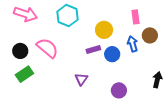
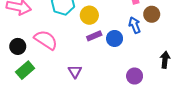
yellow circle: (104, 30) -> (89, 15), moved
purple triangle: (81, 79) -> (75, 71), moved
purple circle: (119, 90) -> (135, 76), moved

